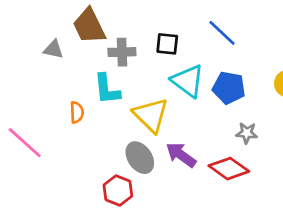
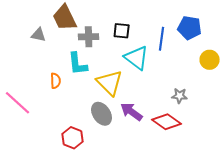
blue line: (222, 33) -> (162, 39), moved, turned 55
blue pentagon: (229, 88) -> (190, 28), moved
red hexagon: (118, 191) -> (73, 138), moved

